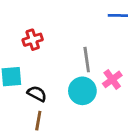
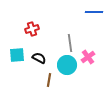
black semicircle: (37, 94) -> (39, 58), moved
brown line: (38, 121) -> (49, 80), moved

